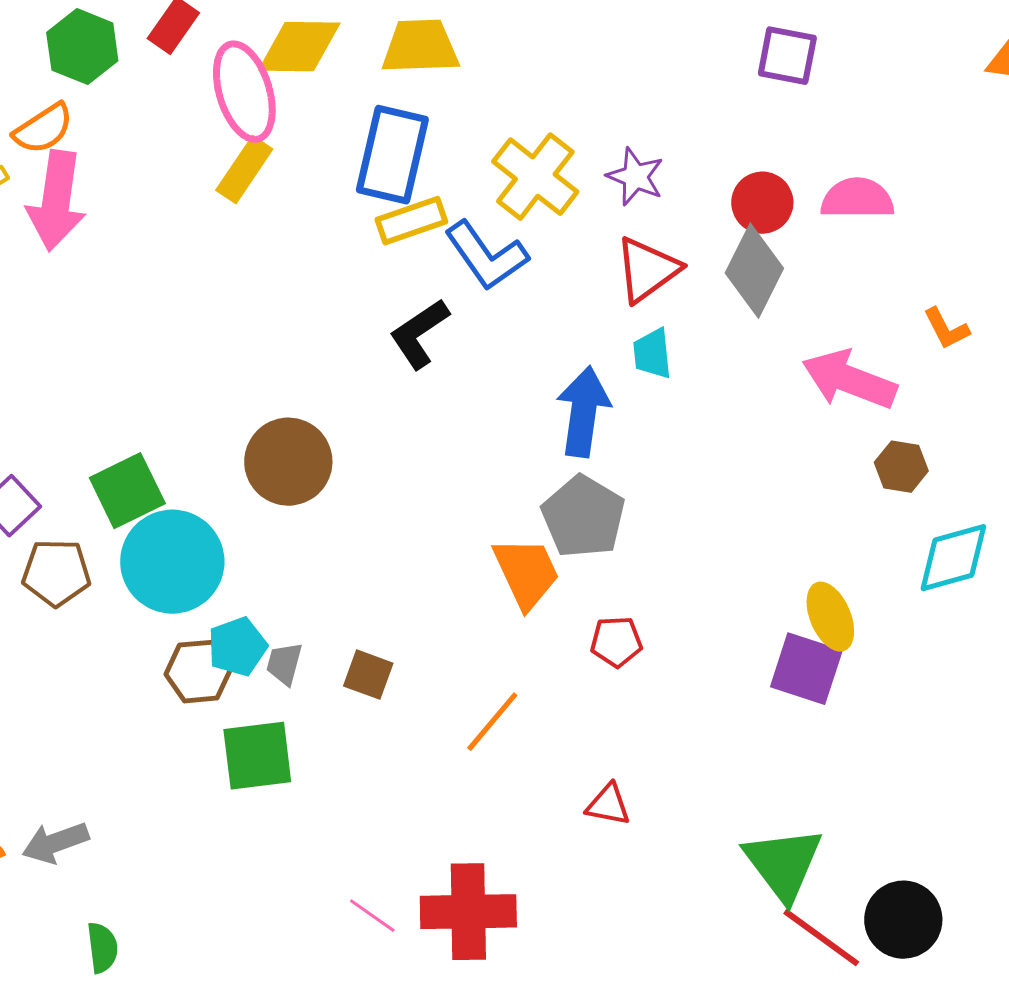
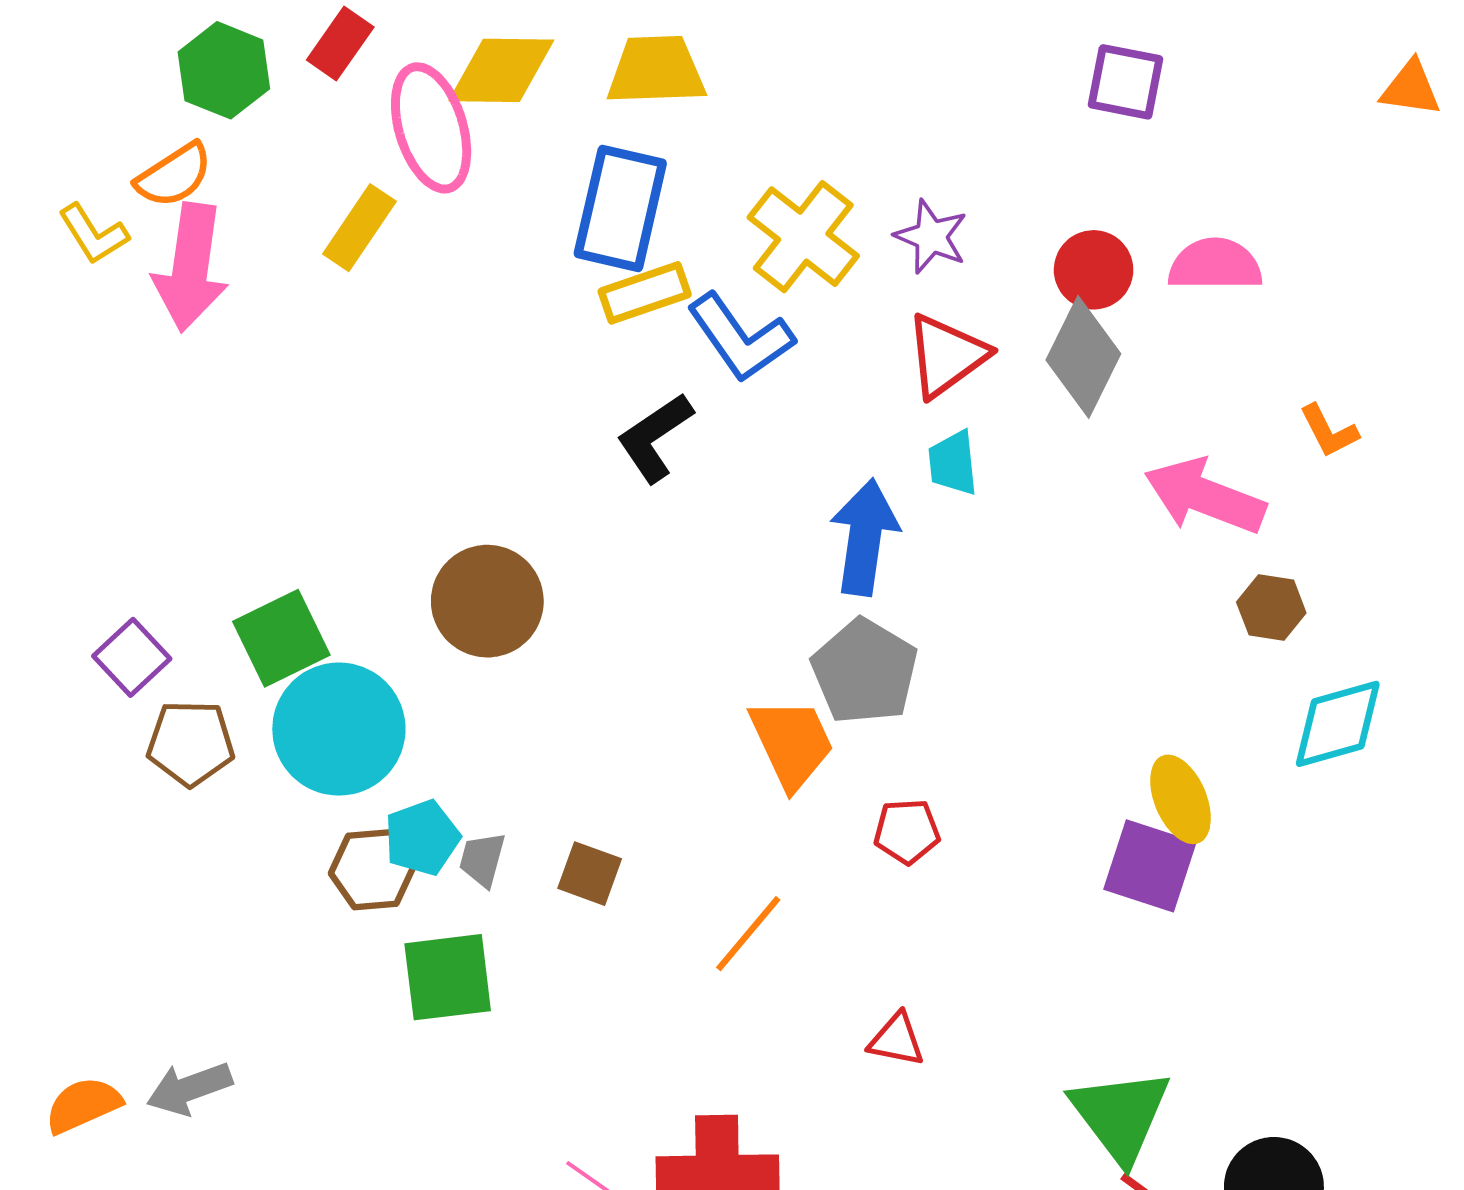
yellow rectangle: (244, 170) -> (359, 228), moved

